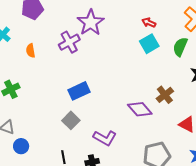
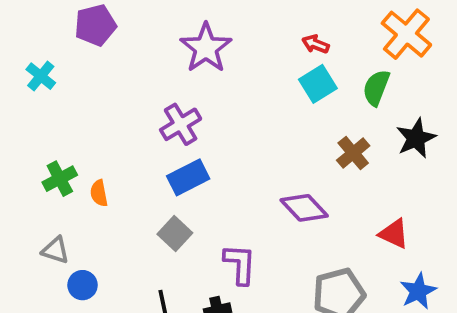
purple cross: (69, 42) -> (181, 124), moved
orange semicircle: (31, 51) -> (99, 193), moved
brown cross: (165, 95) -> (353, 153), moved
purple L-shape: (105, 138) -> (240, 264), turned -115

